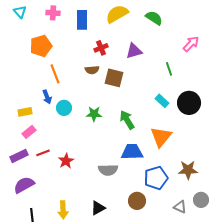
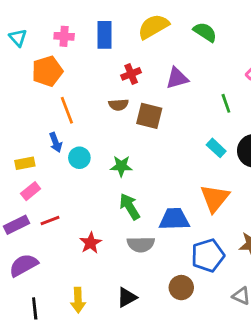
cyan triangle: (20, 12) -> (18, 38), moved
pink cross: (53, 13) -> (64, 36), moved
green arrow: (127, 120) -> (130, 207), moved
red star: (66, 161) -> (91, 243), moved

